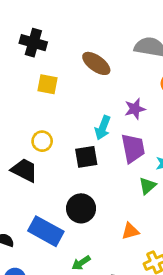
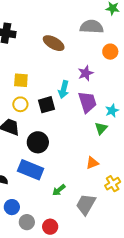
yellow square: (48, 84) -> (21, 80), moved
black square: (86, 157) -> (46, 105), moved
black circle: (81, 208) -> (38, 142), moved

